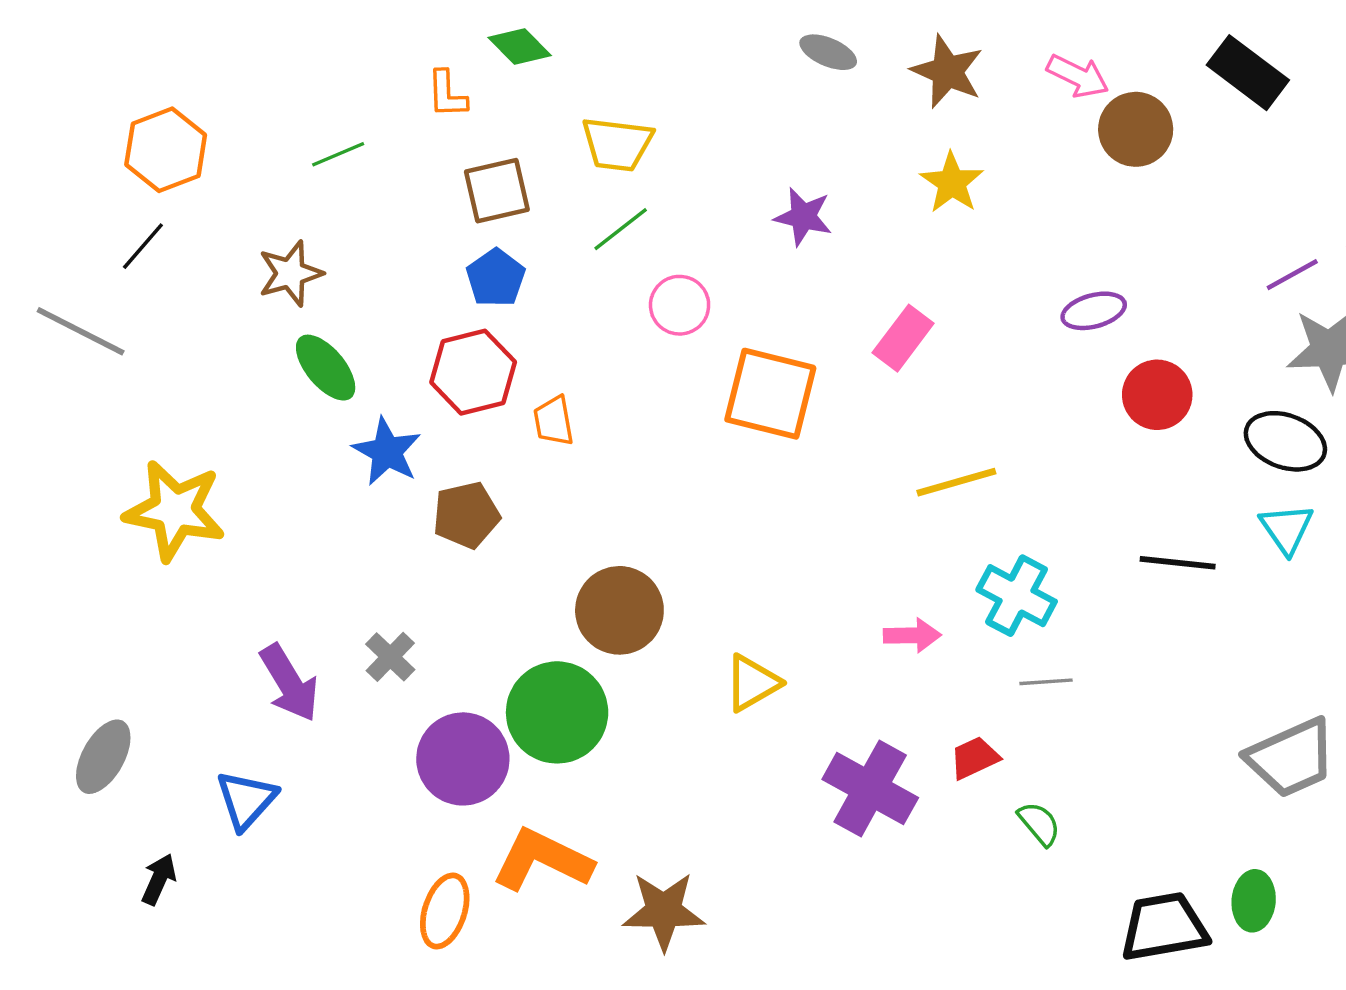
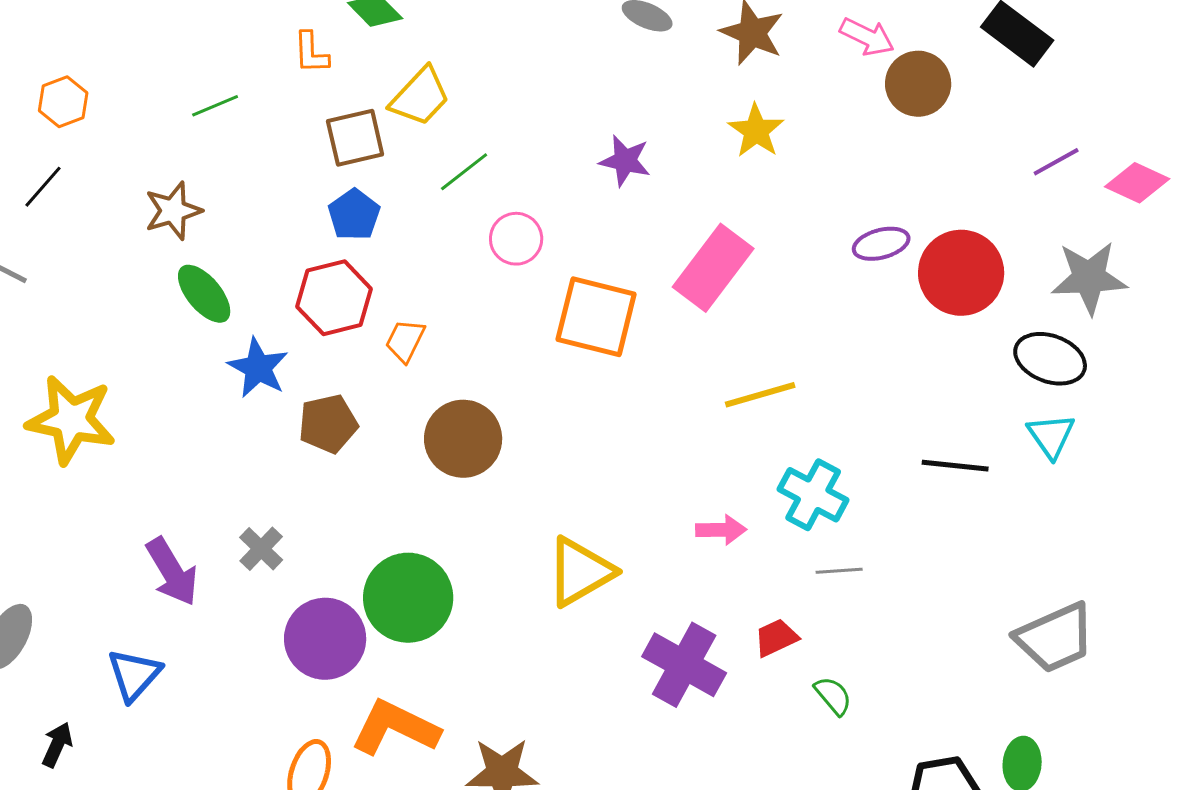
yellow trapezoid: (617, 144) -> (420, 97), moved, turned -54
orange hexagon: (166, 150) -> (63, 102), size x0.7
purple line: (1292, 275) -> (1056, 162), moved
pink rectangle: (903, 338) -> (713, 268), size x1.5
red circle: (1157, 395) -> (961, 273), moved, size x1.4
orange trapezoid: (554, 421) -> (405, 341), turned 36
brown circle: (619, 610) -> (463, 439), moved
yellow triangle: (752, 683) -> (580, 572), size x1.4

